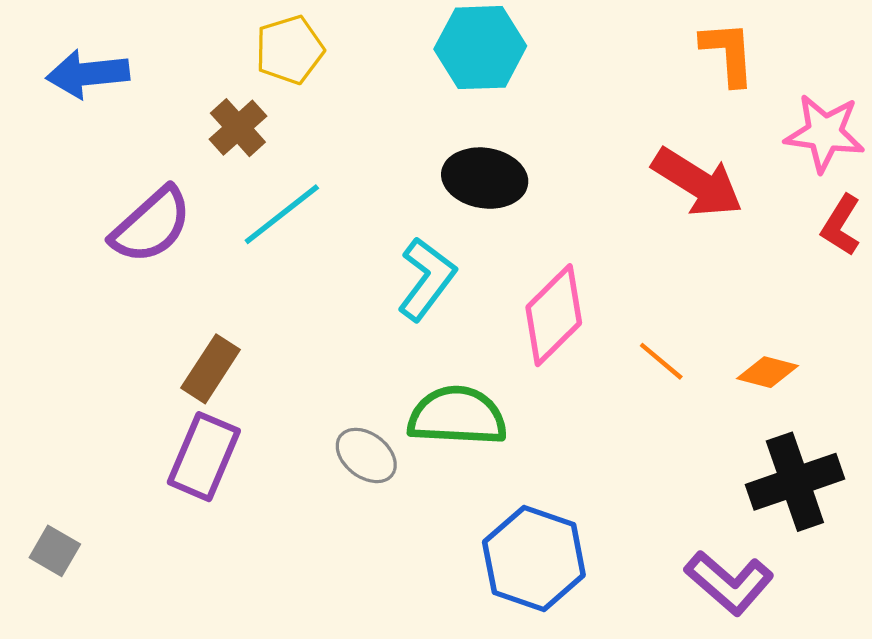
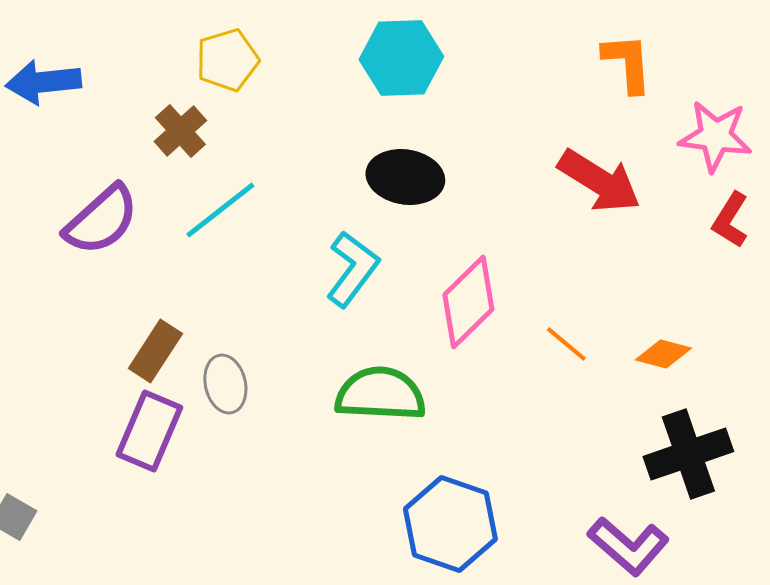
gray ellipse: (366, 455) -> (225, 384), moved, turned 40

